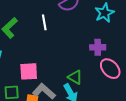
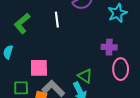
pink ellipse: (110, 69) -> (121, 69), turned 40

